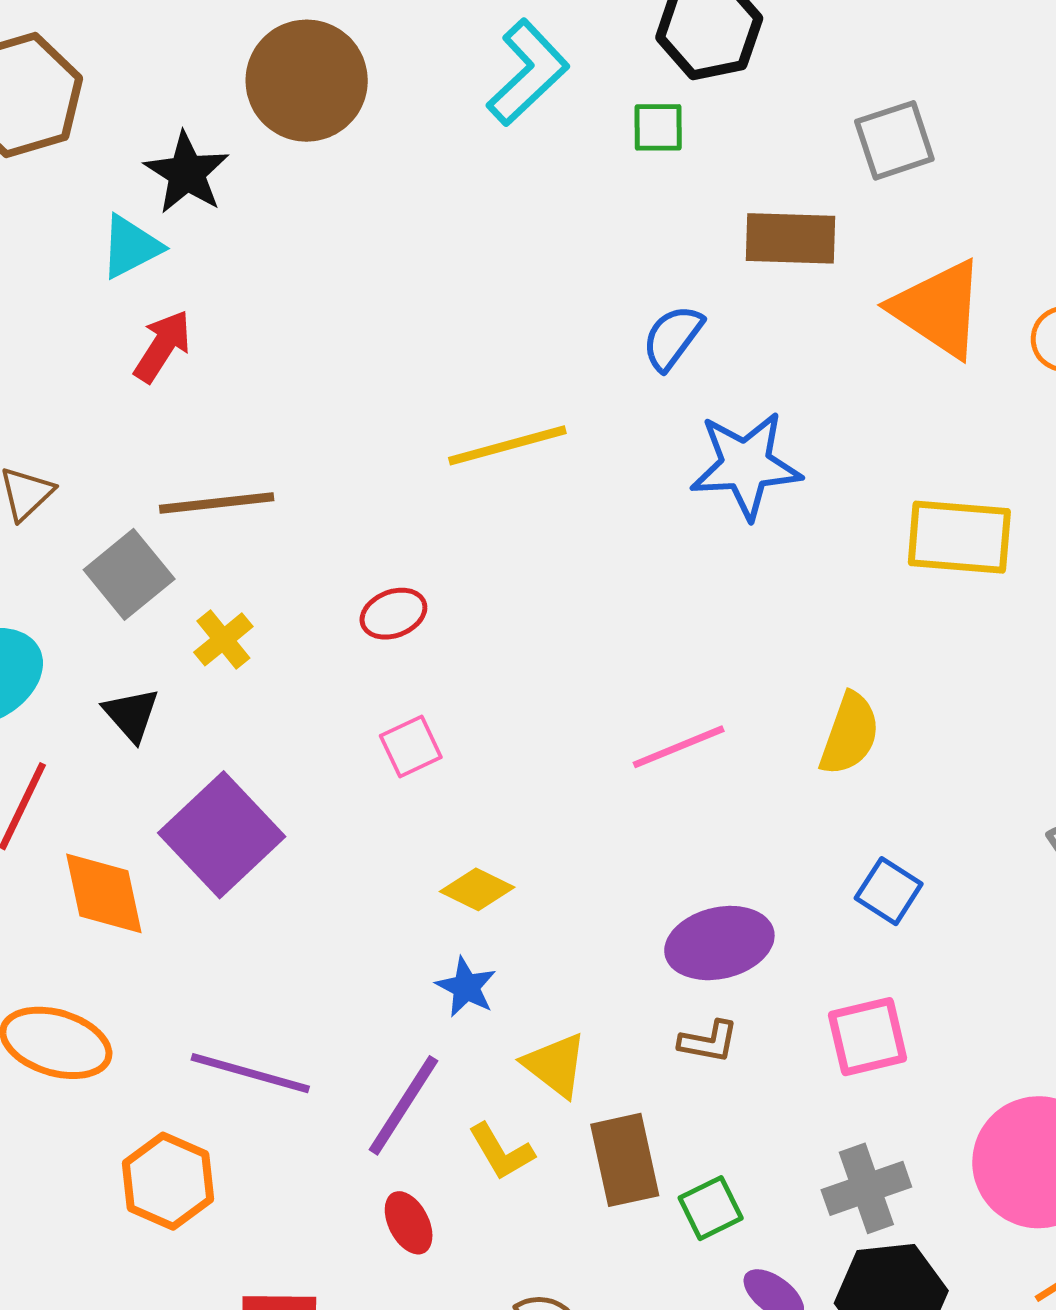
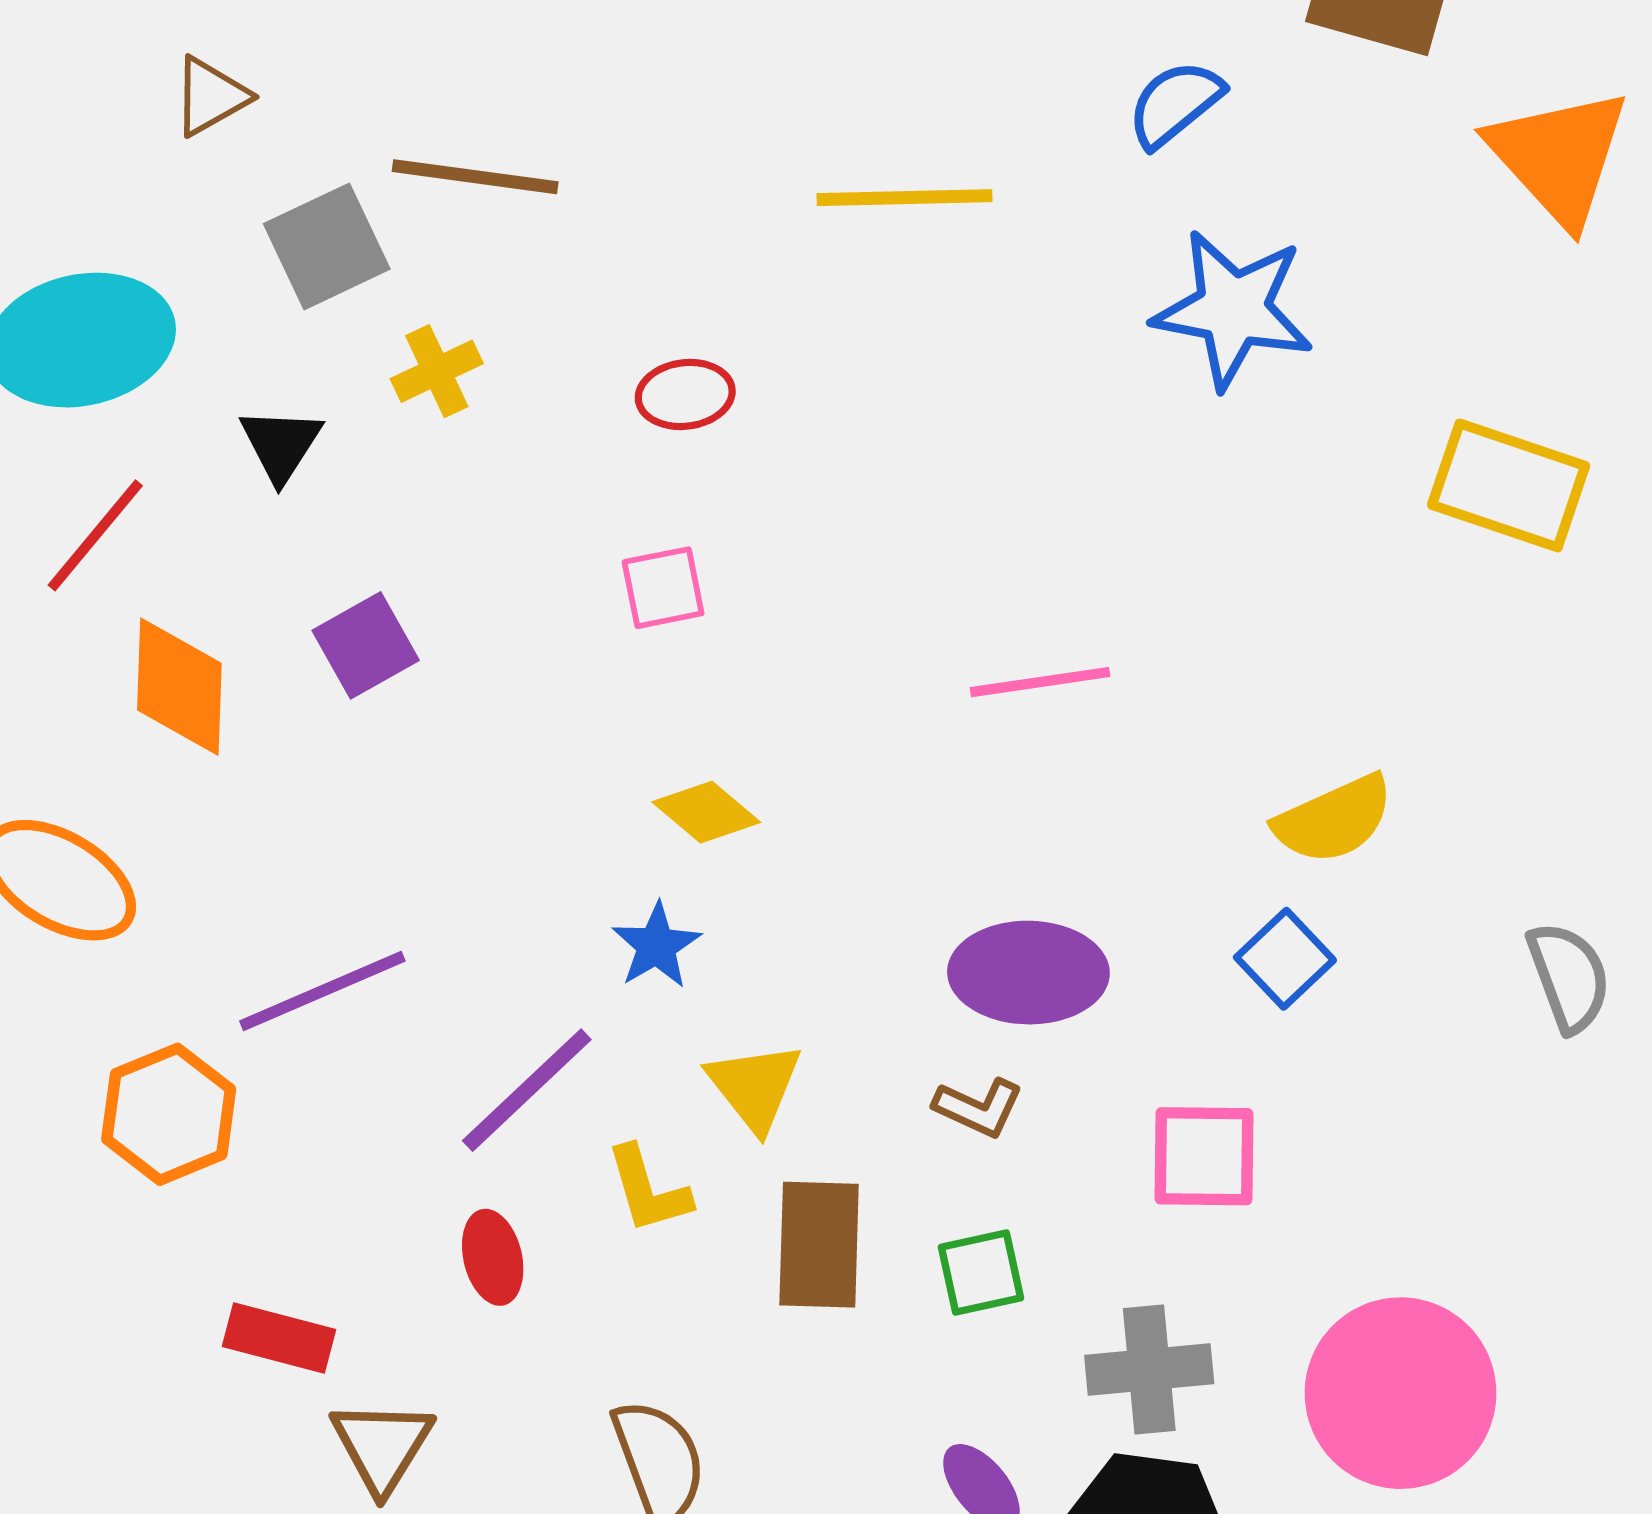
yellow semicircle: (850, 734) -> (1334, 819), moved, turned 32
purple square: (222, 835) -> (366, 645), size x0.6
purple line: (250, 1073) -> (322, 991), turned -53
green square: (711, 1208) -> (981, 1273), moved

